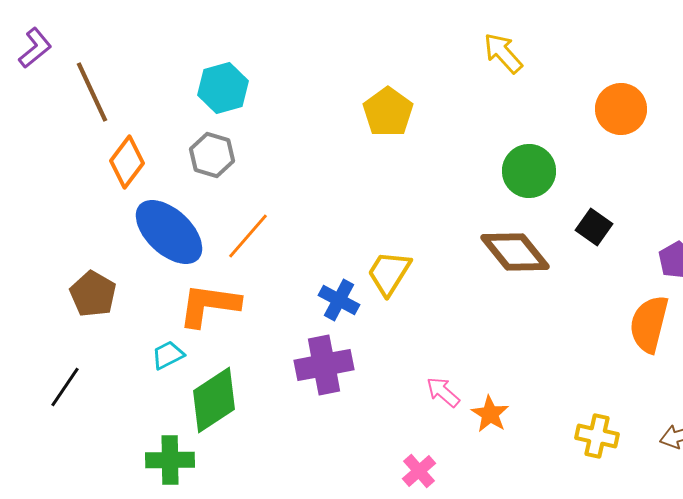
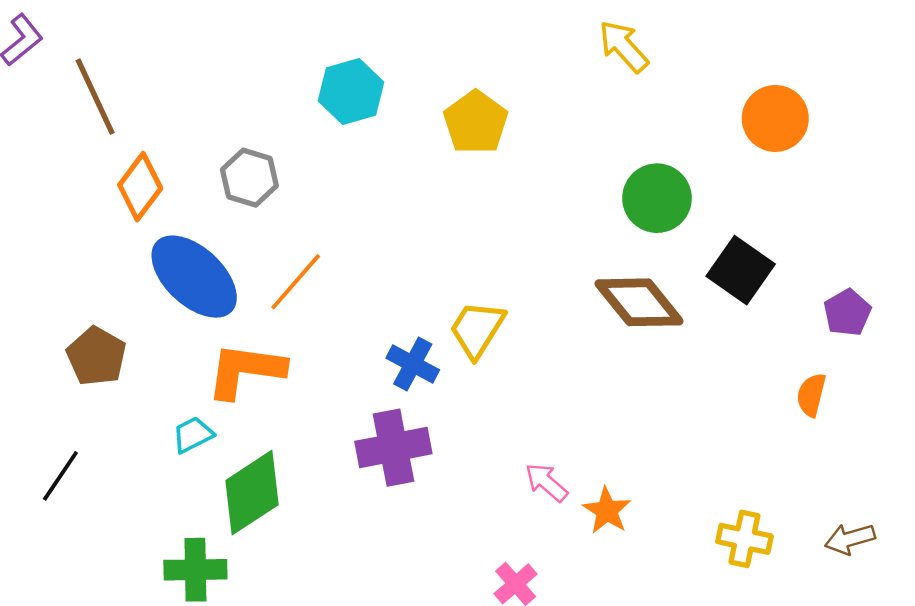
cyan hexagon: (223, 88) -> (351, 91), moved
black square: (594, 227) -> (741, 270), size x1.4
orange semicircle: (649, 324) -> (811, 395), size x0.6

